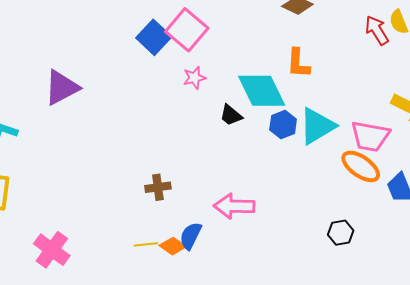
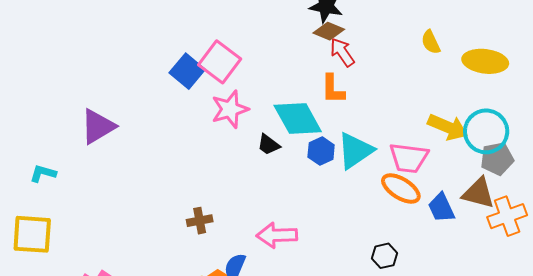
red arrow: (377, 30) -> (342, 52), moved
pink star: (194, 78) -> (230, 109), size x1.6

